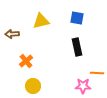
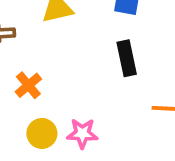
pink star: (83, 86) -> (82, 133), moved

